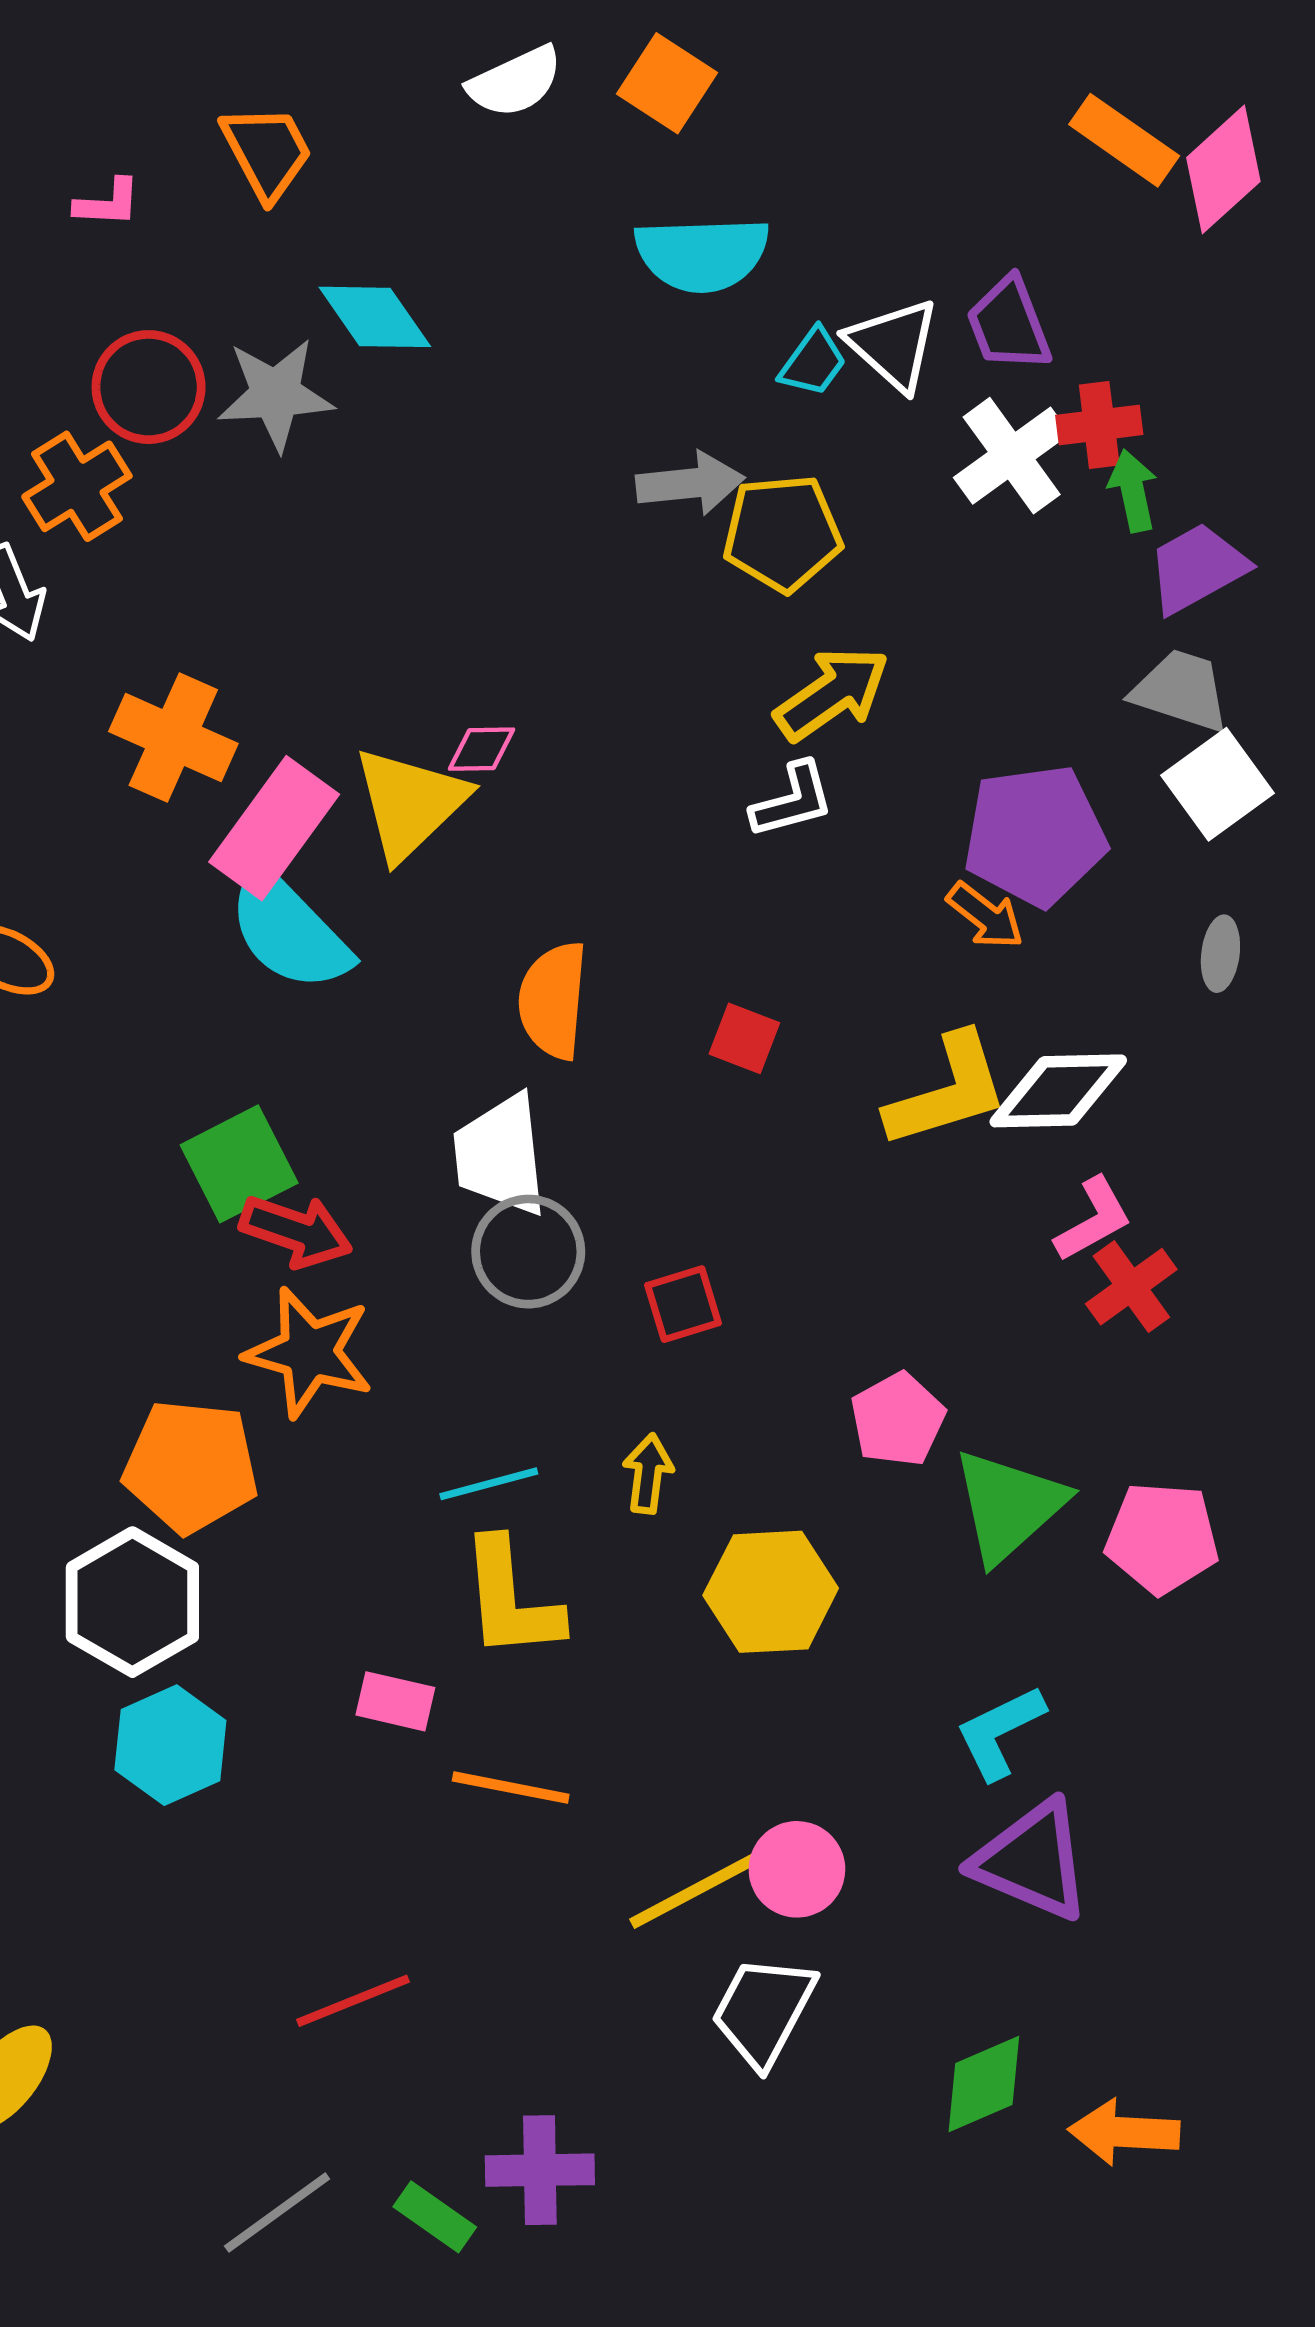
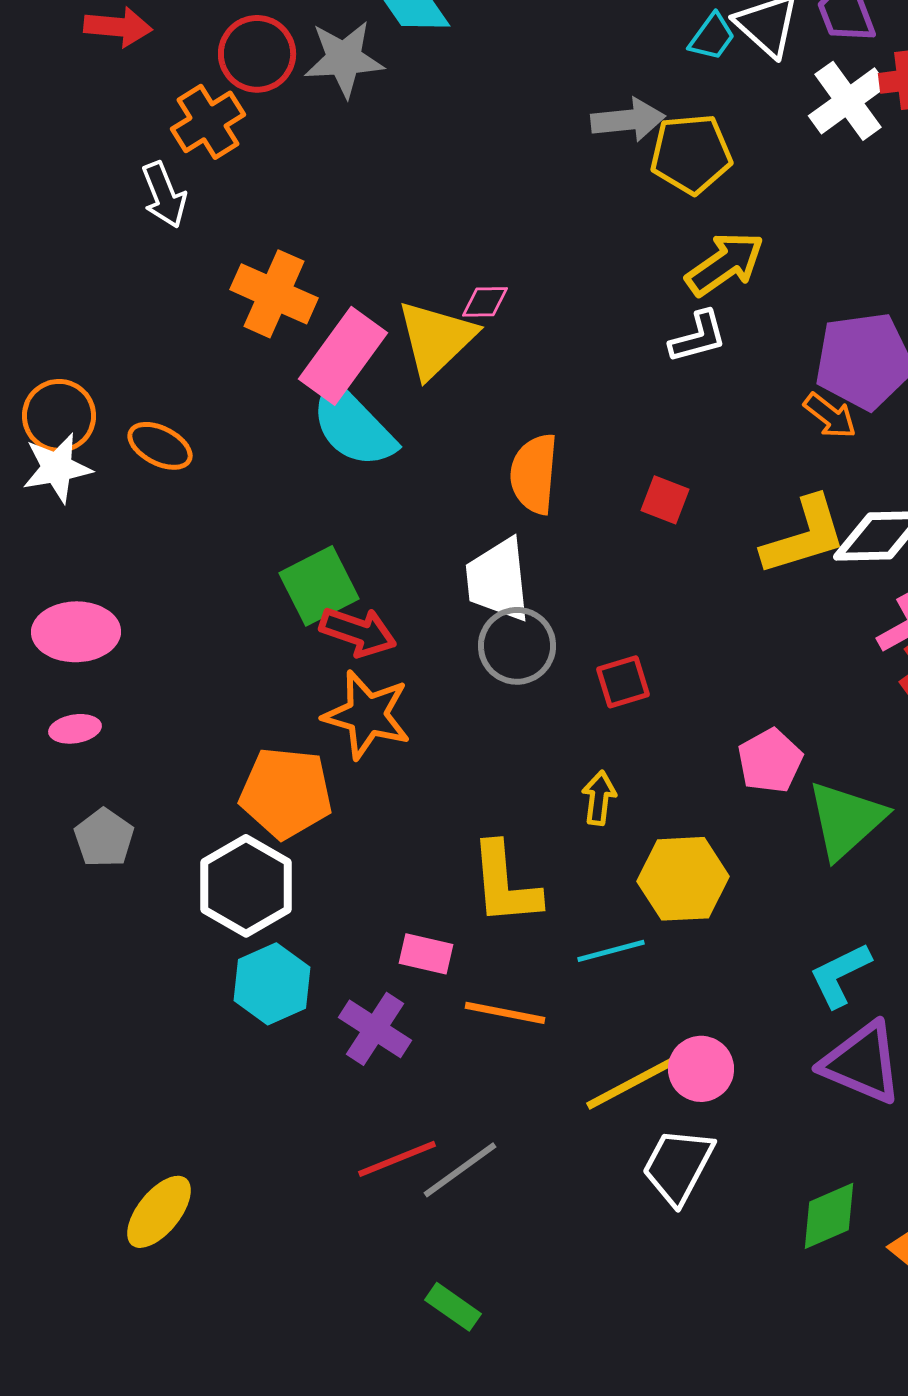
cyan line: (489, 1484) -> (611, 951), moved
purple cross: (540, 2170) -> (375, 1029), moved, turned 34
gray line: (277, 2213) -> (460, 1170), moved

